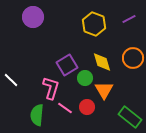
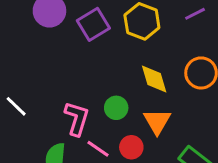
purple square: (67, 65) -> (93, 24), moved
green circle: (85, 78) -> (116, 108), moved

